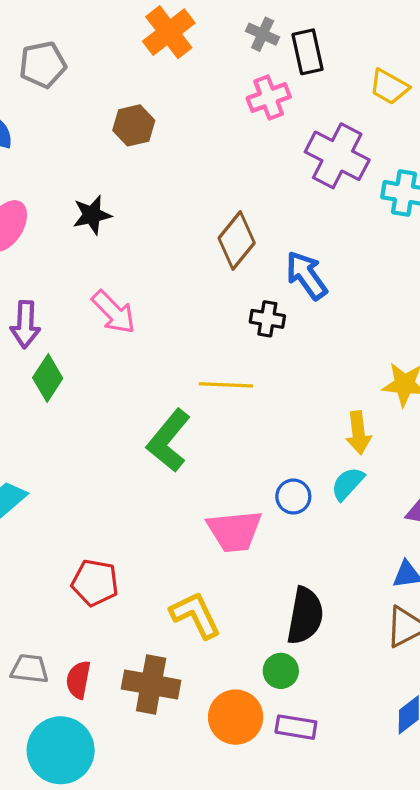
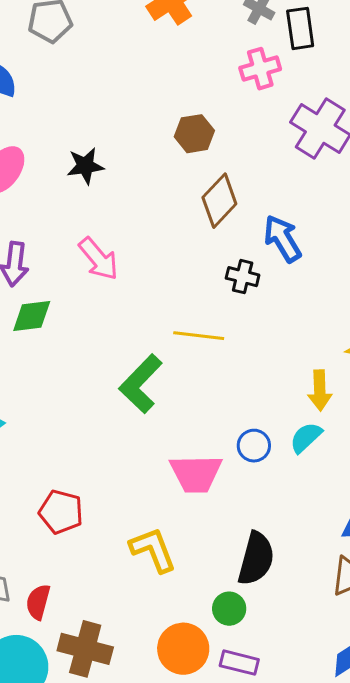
brown hexagon: (134, 125) -> (194, 134), moved
green diamond: (48, 378) -> (32, 316), turned 45
brown cross: (151, 685) -> (85, 649), moved

